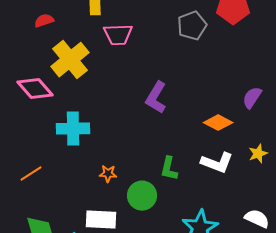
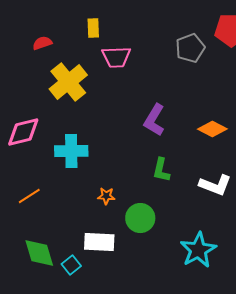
pink diamond: (35, 89) -> (23, 132), moved, turned -63
orange diamond: (218, 123) -> (212, 129), moved
green L-shape: (169, 169) -> (161, 170), moved

